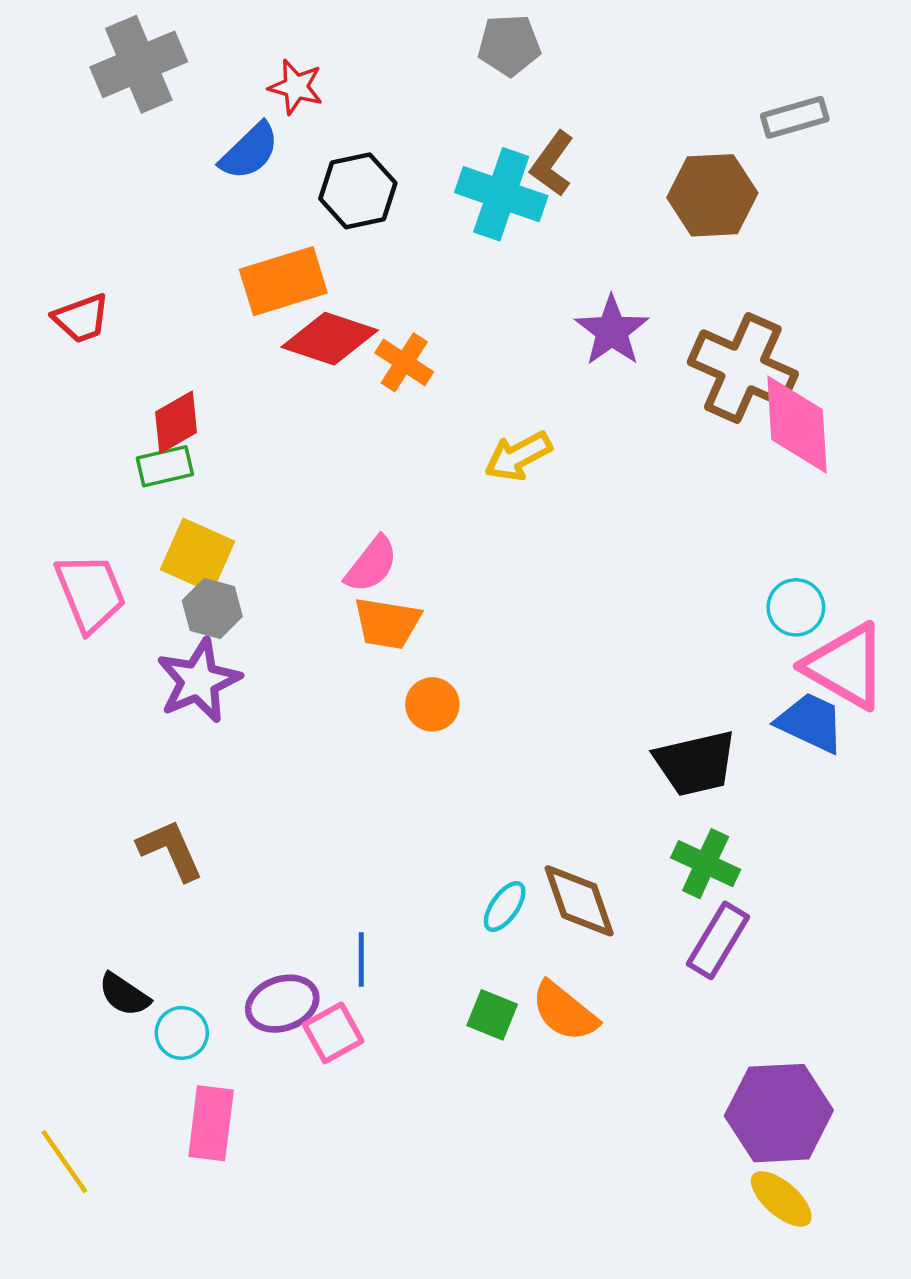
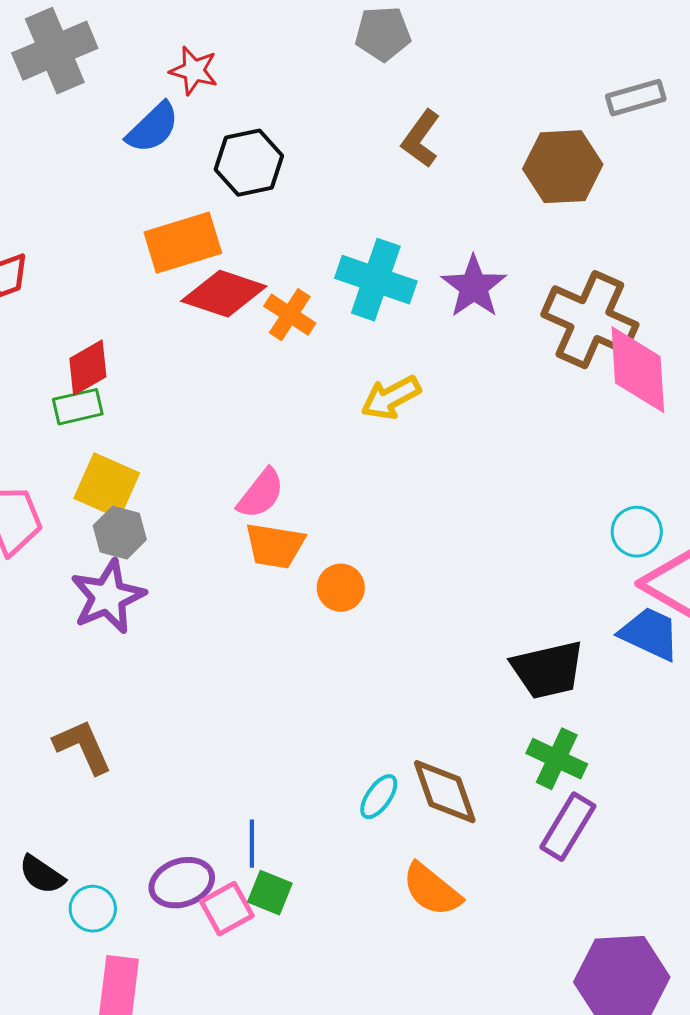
cyan cross: (501, 194) -> (376, 280), moved
orange circle: (432, 704) -> (341, 588), moved
green square: (492, 1015) -> (270, 893), moved

